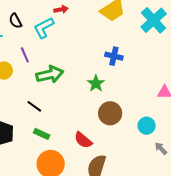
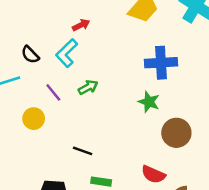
blue cross: (114, 56) -> (161, 63), size x1.4
green arrow: (50, 74) -> (88, 87), moved, size x0.6

